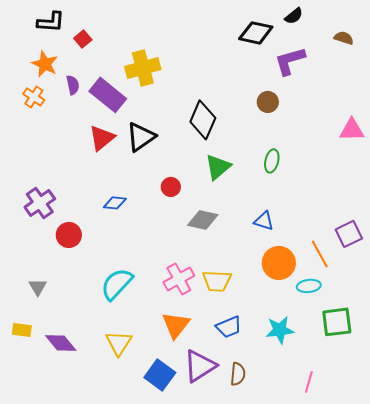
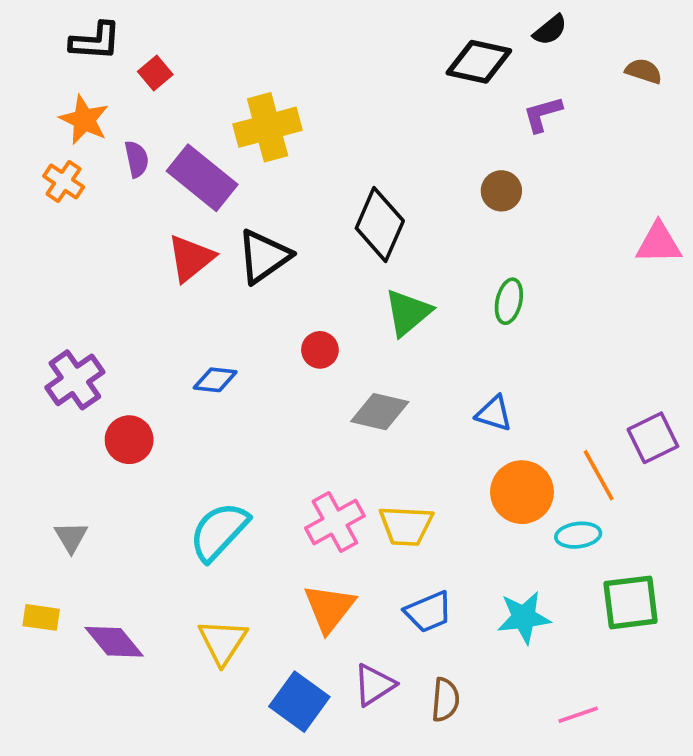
purple L-shape: (290, 61) -> (543, 114), size x0.7
purple triangle: (200, 366) -> (374, 685), size x0.7
pink line: (309, 382) -> (578, 715), turned 55

